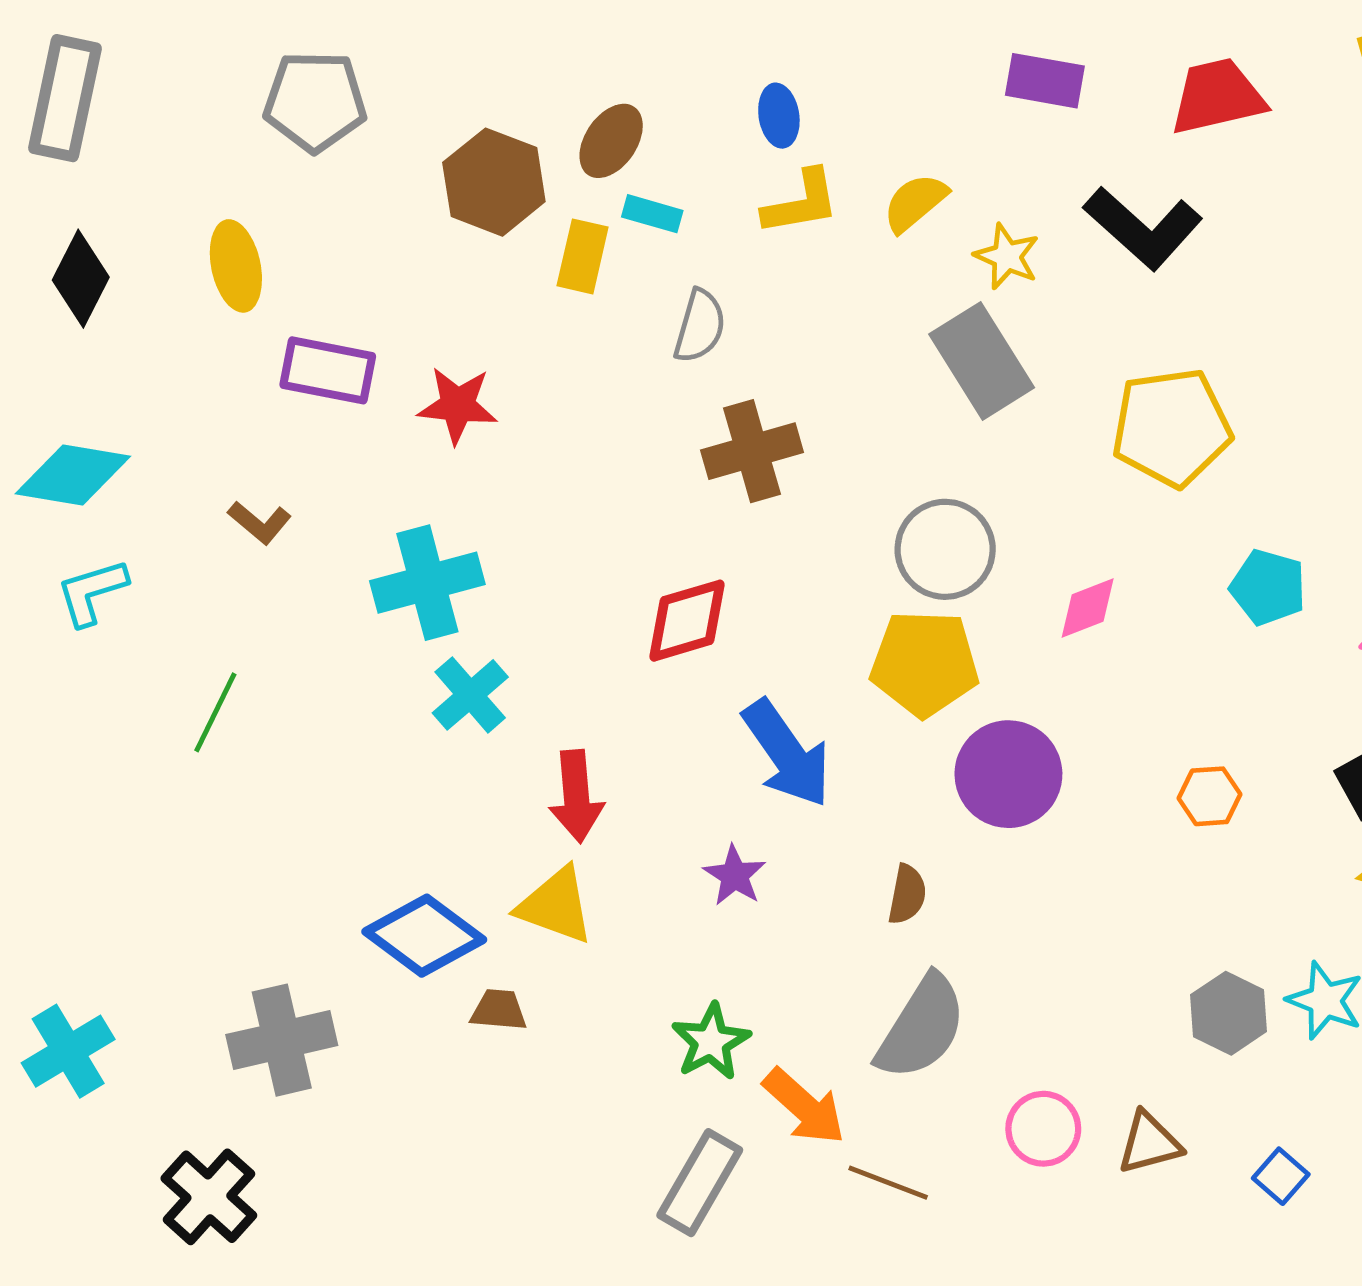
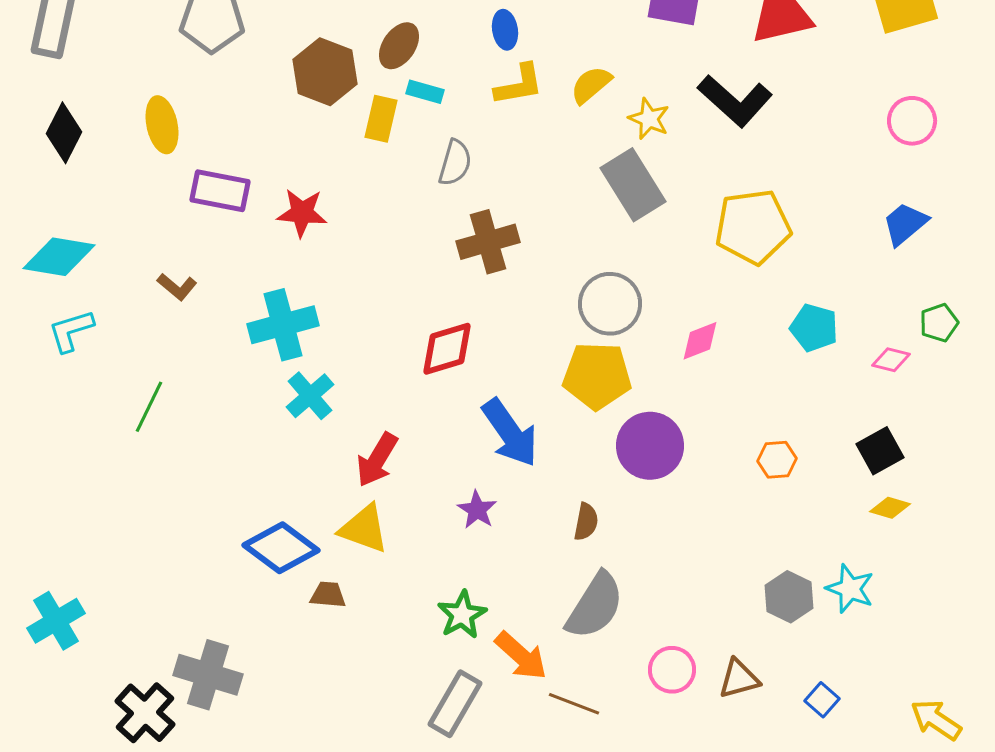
red arrow: (576, 796) -> (377, 460), turned 36
gray cross: (282, 1040) -> (208, 675), moved, turned 30

